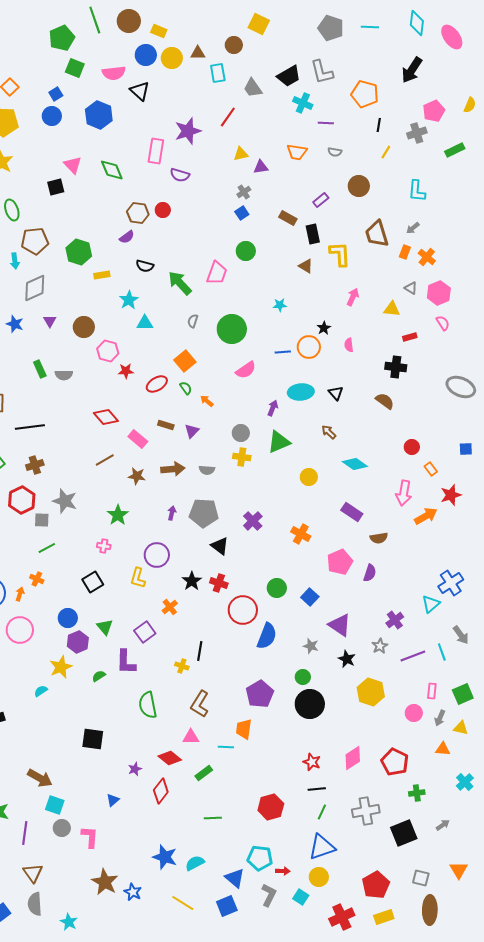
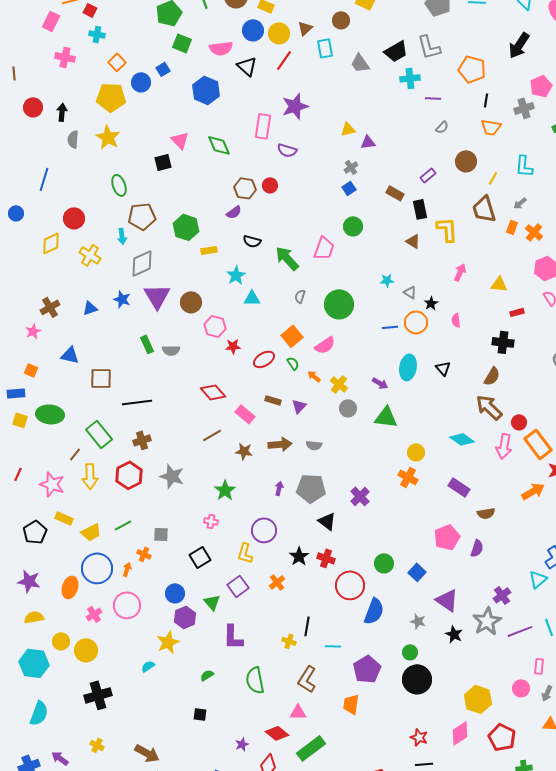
brown triangle: (198, 53) -> (305, 28), turned -42
cyan cross: (303, 103) -> (410, 78), turned -30
blue circle: (52, 116) -> (141, 82), moved
red line: (228, 117) -> (284, 60), moved
orange trapezoid: (297, 152) -> (491, 127), moved
gray semicircle: (335, 152) -> (442, 127), turned -56
yellow line: (386, 152) -> (493, 178), moved
gray triangle: (411, 288) -> (410, 292), moved
purple triangle: (50, 321) -> (157, 296), size x2.0
pink semicircle: (246, 370) -> (325, 345), moved
cyan ellipse: (301, 392) -> (408, 367), turned -75
brown semicircle: (385, 401) -> (492, 376), turned 84
purple arrow: (273, 408) -> (380, 383), turned 98
brown arrow: (329, 432) -> (489, 407), moved, size x1.8
green triangle: (279, 442) -> (386, 417), turned 30
yellow cross: (242, 457) -> (339, 384), moved, turned 30
orange rectangle: (431, 469) -> (538, 444), size x2.0
pink arrow: (404, 493) -> (504, 446), moved
gray square: (42, 520) -> (161, 534), moved
orange cross: (301, 534) -> (408, 477), moved
green line: (47, 548) -> (123, 525), moved
purple square: (145, 632) -> (238, 586), moved
gray star: (380, 646) -> (487, 621), size x1.8
green semicircle: (99, 676) -> (207, 675), moved
yellow hexagon: (371, 692) -> (478, 699), moved
black square: (93, 739) -> (200, 714), size x0.6
cyan line: (226, 747) -> (333, 646), moved
green rectangle: (204, 773) -> (311, 748), size x1.6

